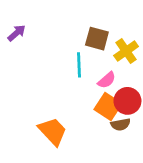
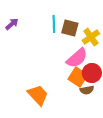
cyan line: (79, 65) -> (54, 24), moved
pink semicircle: (107, 80) -> (77, 58), size x1.6

